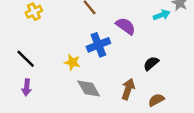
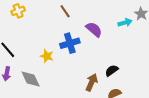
black semicircle: (151, 63) -> (112, 71), moved
gray diamond: (89, 88) -> (31, 79), moved

